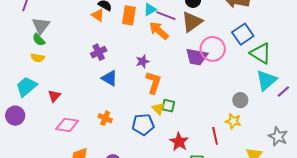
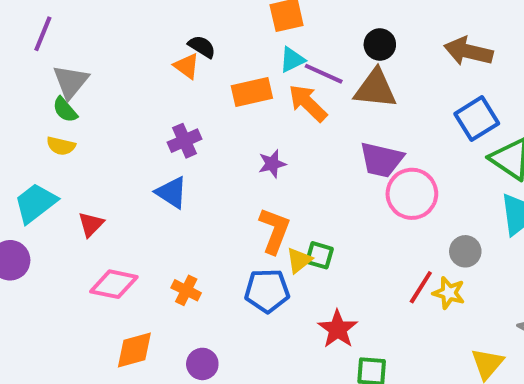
orange rectangle: (129, 15) -> (252, 92), moved, turned 66
brown triangle: (192, 22) -> (375, 89), turned 40
pink circle: (213, 49) -> (412, 194), moved
blue triangle: (109, 78) -> (171, 192), moved
orange L-shape: (153, 83) -> (274, 231), moved
yellow triangle: (158, 109) -> (299, 260), turned 32
orange cross: (105, 118) -> (186, 290), moved
red line: (215, 136) -> (421, 287), moved, turned 42

